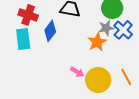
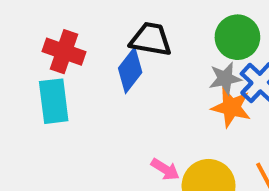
blue diamond: (50, 31) -> (130, 70), moved
orange star: (97, 42) -> (231, 107), moved, turned -30

